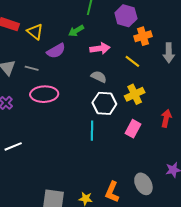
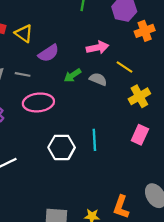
green arrow: (76, 31) -> (73, 75), moved
yellow line: (132, 61) -> (124, 67), moved
white hexagon: (104, 103) -> (62, 147), moved

